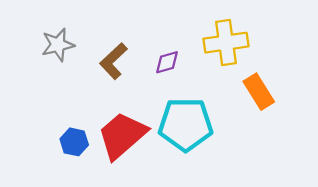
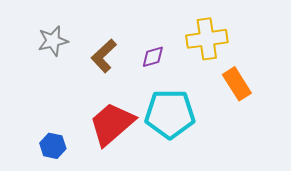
blue hexagon: (74, 142) -> (53, 146), moved

